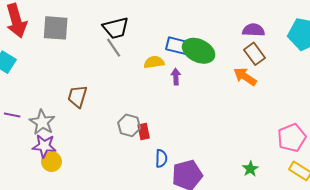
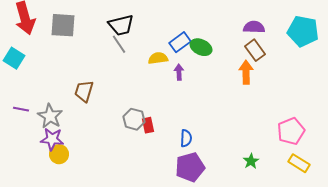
blue rectangle: (177, 46) -> (180, 42), turned -50
green ellipse: (199, 51) -> (201, 47), size x0.7
orange arrow: (245, 77) -> (246, 72), turned 55
blue semicircle: (161, 158) -> (186, 138), moved

